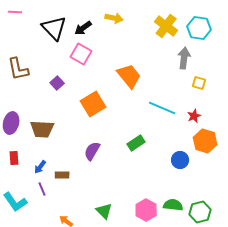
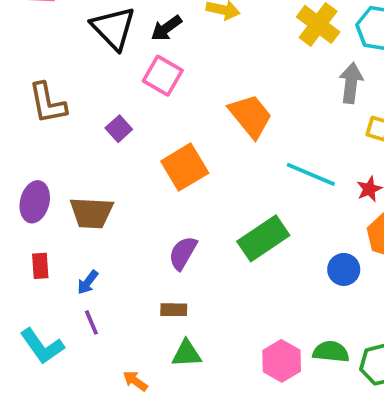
green rectangle: (136, 143) -> (263, 238), size x1.5
brown rectangle: (62, 175) -> (174, 310), moved
green triangle: (104, 211) -> (186, 354), moved, turned -48

